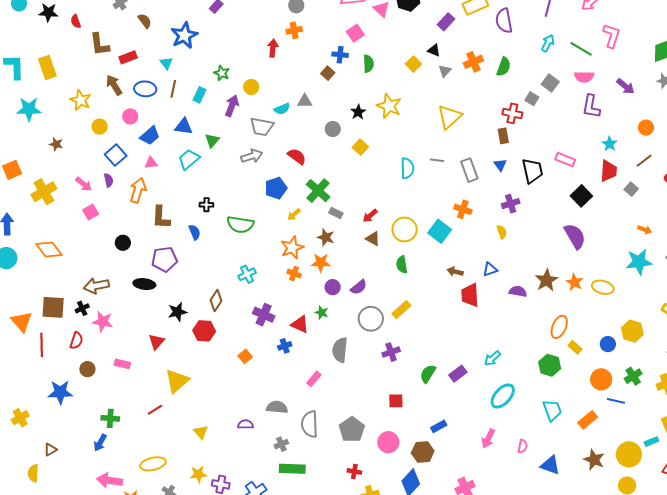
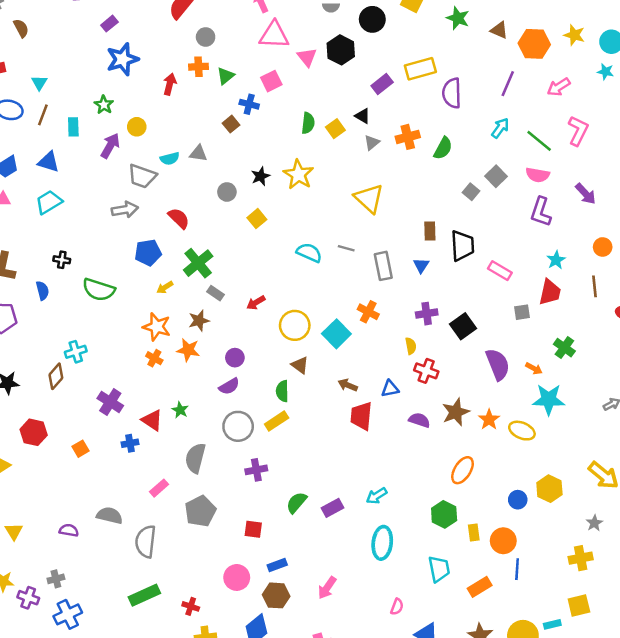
blue star: (184, 35) -> (122, 59), moved
green semicircle: (368, 64) -> (308, 123), moved
cyan rectangle: (199, 95) -> (73, 127), turned -35
red cross: (512, 113) -> (426, 371), moved
yellow triangle: (449, 117) -> (369, 198), turned -44
green triangle: (212, 140) -> (226, 76), moved
brown line: (644, 161) -> (595, 286), turned -66
cyan semicircle: (407, 168) -> (309, 253), turned -75
black trapezoid: (532, 171) -> (462, 246), moved
gray square: (631, 189) -> (522, 312), moved, turned 32
black square: (581, 196) -> (463, 326), moved
orange arrow: (645, 230) -> (534, 369), moved
brown star: (326, 237) -> (199, 321), turned 30
brown triangle: (373, 239) -> (300, 365), moved
orange star: (292, 248) -> (157, 327), turned 30
cyan star: (639, 262) -> (549, 399), moved
green semicircle: (402, 265) -> (282, 391), moved
cyan cross: (247, 274) -> (76, 352), moved
purple circle: (333, 287) -> (235, 358), moved
red hexagon: (204, 331) -> (34, 432), moved
yellow rectangle: (575, 347) -> (474, 532), moved, turned 32
green cross: (633, 376) -> (564, 348), moved, turned -30
cyan ellipse: (503, 396) -> (382, 543), turned -44
blue line: (616, 401) -> (517, 569), turned 72
blue rectangle: (439, 426) -> (277, 565), moved
gray pentagon: (352, 430) -> (200, 511), moved
pink arrow: (488, 439) -> (327, 588), moved
gray cross: (281, 444) -> (56, 579), moved
green rectangle: (292, 469) -> (144, 595), moved, turned -35

